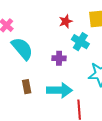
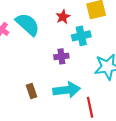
cyan cross: (80, 42) -> (81, 36), turned -36
cyan semicircle: (22, 49) -> (28, 24), moved

